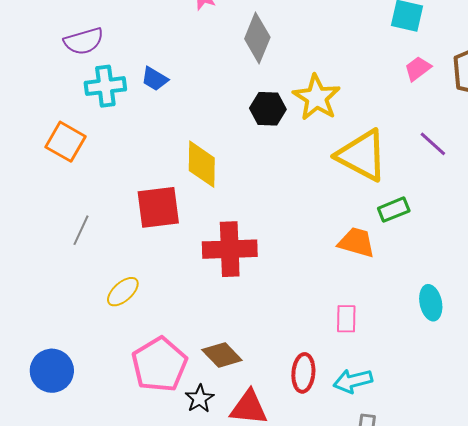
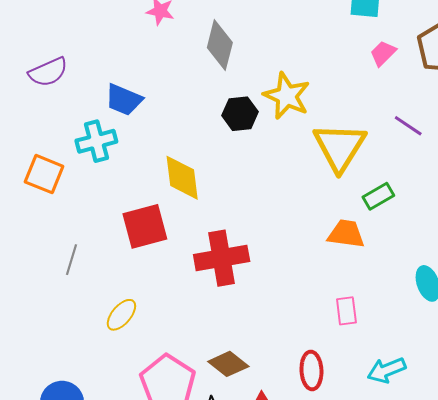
blue trapezoid: (155, 79) -> (124, 100), size x1.4
cyan cross: (105, 86) -> (96, 141), moved
yellow triangle: (362, 155) -> (340, 147), turned 42
cyan arrow: (353, 381) -> (386, 370), moved

